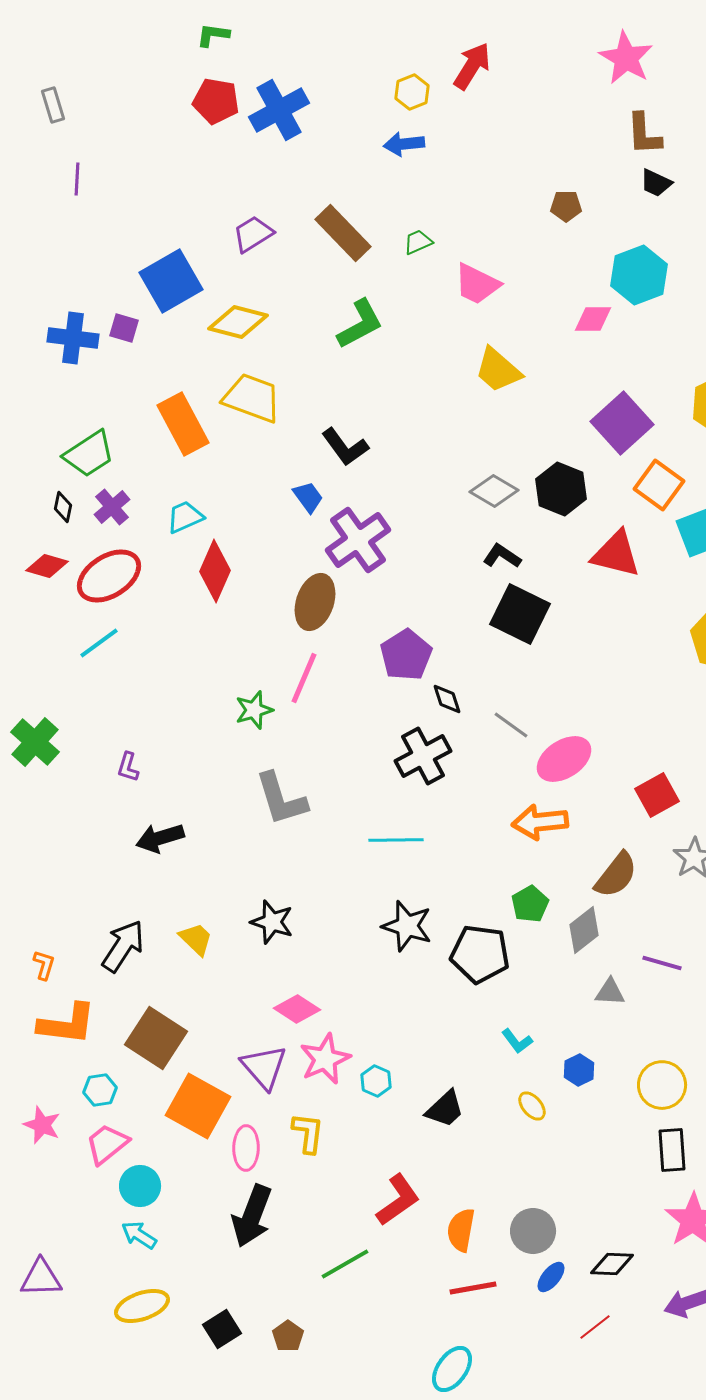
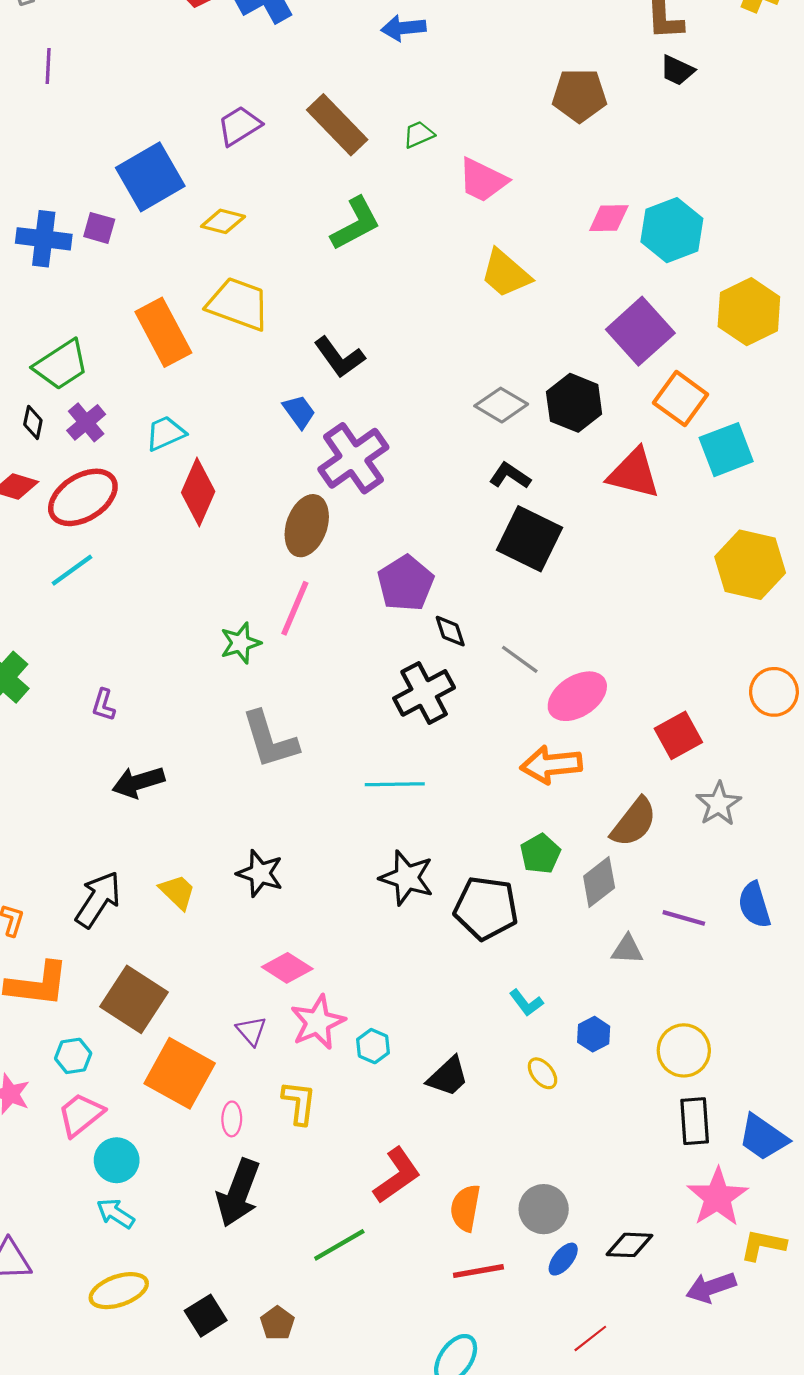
brown pentagon: (566, 206) -> (579, 95), size x1.6
cyan hexagon: (639, 275) -> (672, 230), moved
yellow diamond: (238, 322) -> (223, 221), size x0.7
purple triangle: (264, 1067) -> (251, 1031), size x0.6
pink ellipse: (246, 1148) -> (232, 1119), size x0.7
red line: (595, 1327) -> (590, 1338), moved

